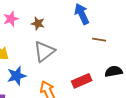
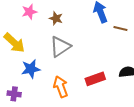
brown line: (99, 40) -> (120, 28), moved

